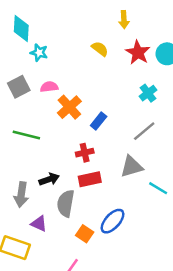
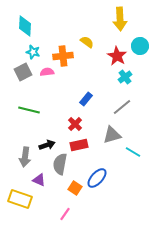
yellow arrow: (124, 20) -> (120, 19), moved, size x1.6
cyan star: (39, 53) -> (33, 52), moved
red star: (138, 53) -> (117, 56), moved
orange cross: (69, 107) -> (63, 56), moved, turned 36
red cross: (85, 153) -> (75, 124), turned -32

